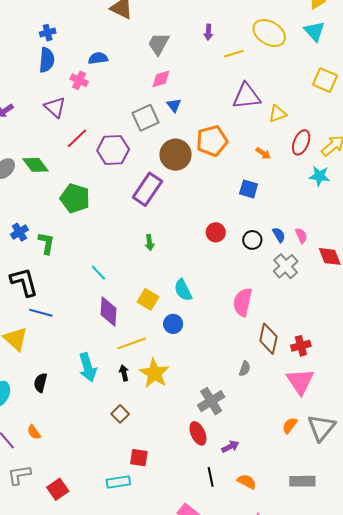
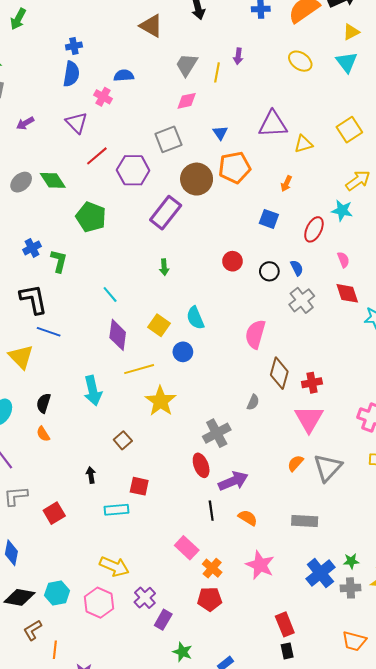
yellow ellipse: (269, 33) -> (300, 61), size x0.7
yellow line: (234, 54) -> (217, 72), moved, turned -66
yellow square: (325, 80) -> (349, 130), moved, turned 30
blue triangle: (174, 105) -> (220, 133), moved
red ellipse: (301, 142) -> (314, 229), moved
orange arrow: (263, 153) -> (286, 184), turned 77
pink semicircle: (301, 236) -> (343, 260), moved
black arrow: (124, 373) -> (91, 475), moved
orange semicircle: (34, 432) -> (43, 434), moved
purple arrow: (230, 447) -> (233, 481), size x1.6

